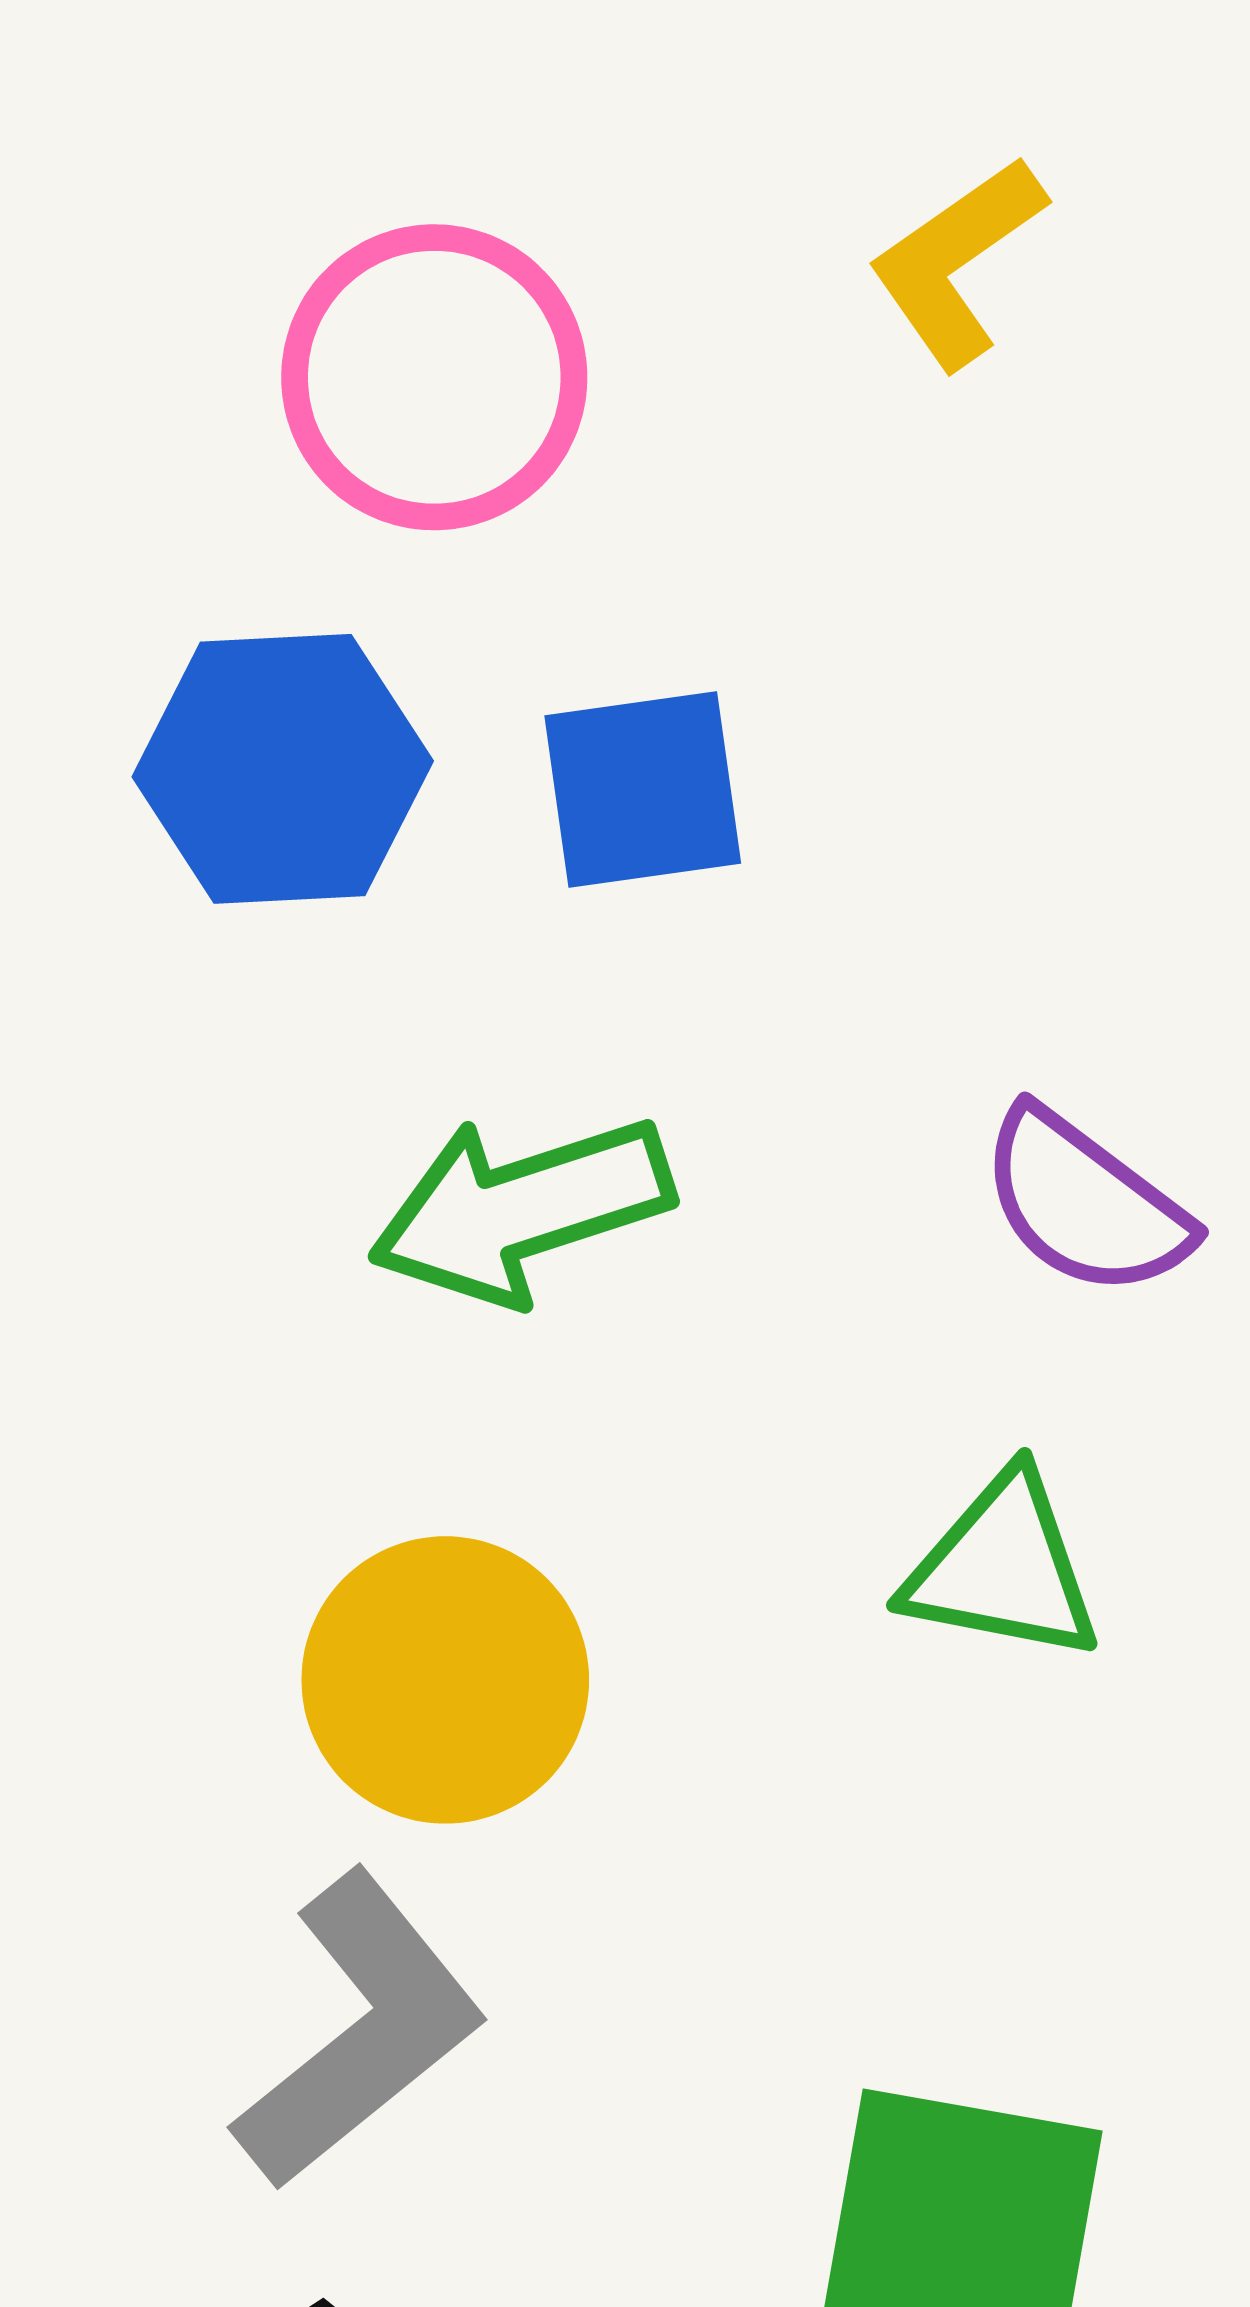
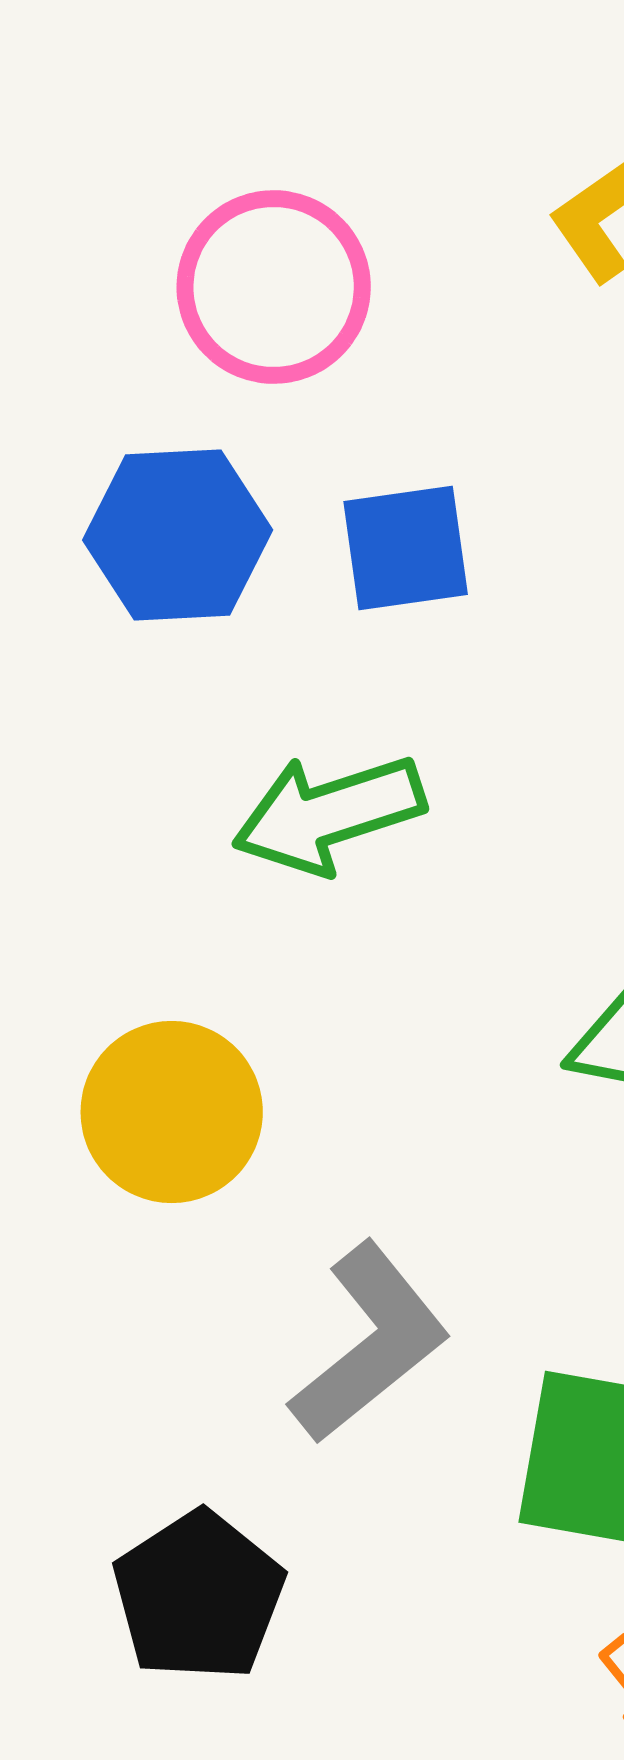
yellow circle: (445, 1680) -> (172, 1112), moved
gray L-shape: (360, 2030) -> (370, 1343), moved

